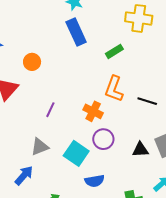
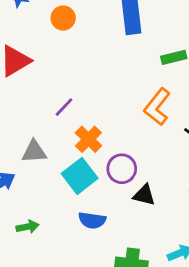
orange circle: (32, 62) -> (63, 18), moved
orange cross: (93, 111) -> (88, 139), moved
black triangle: (140, 150) -> (144, 195), moved

